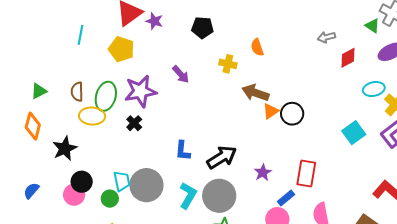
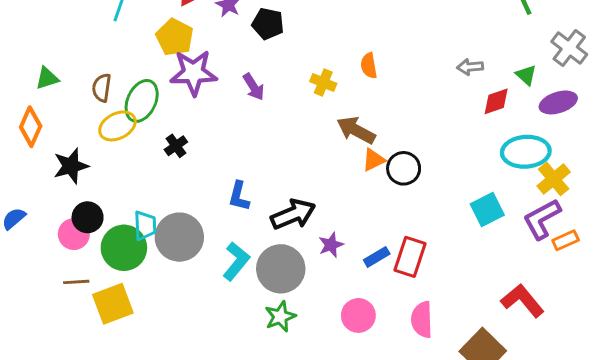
green triangle: (372, 26) -> (526, 75), moved
black pentagon: (202, 28) -> (268, 24), moved
cyan ellipse: (374, 89) -> (526, 152), size x1.5
purple star: (140, 91) -> (193, 73), moved
yellow ellipse: (92, 116) -> (117, 126), turned -40
purple star: (263, 173) -> (331, 245), moved
blue rectangle: (286, 198) -> (377, 257), moved
green circle: (110, 199) -> (124, 248), size x1.8

